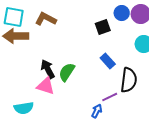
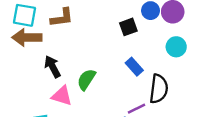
brown L-shape: (46, 19) -> (62, 18), turned 145
black arrow: (48, 69) -> (53, 67), moved

